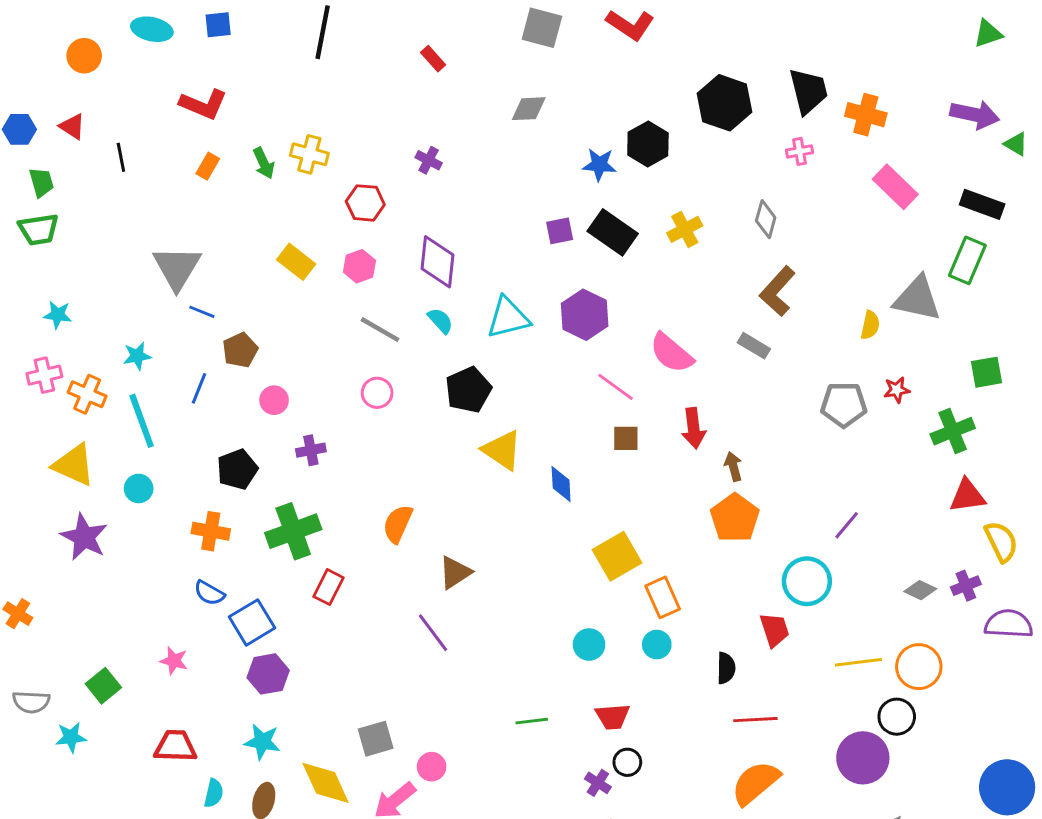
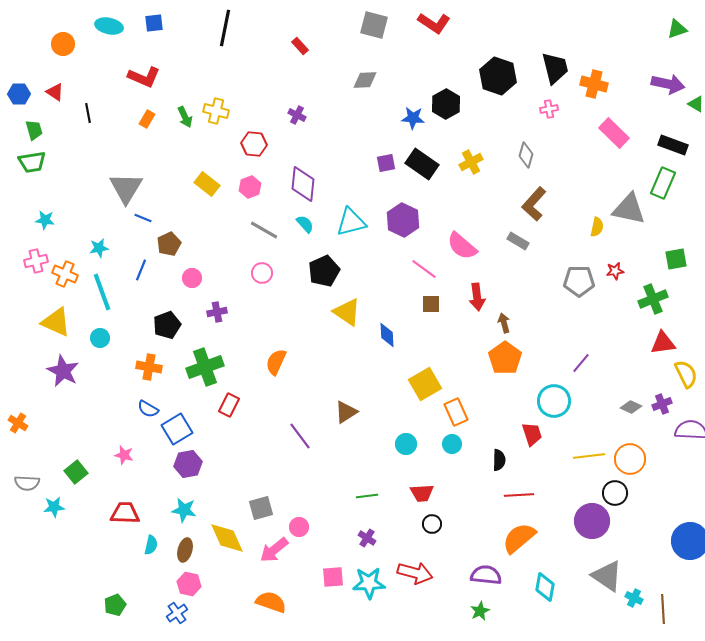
brown triangle: (455, 572) -> (346, 412), moved
purple cross: (598, 783) -> (367, 538), moved

